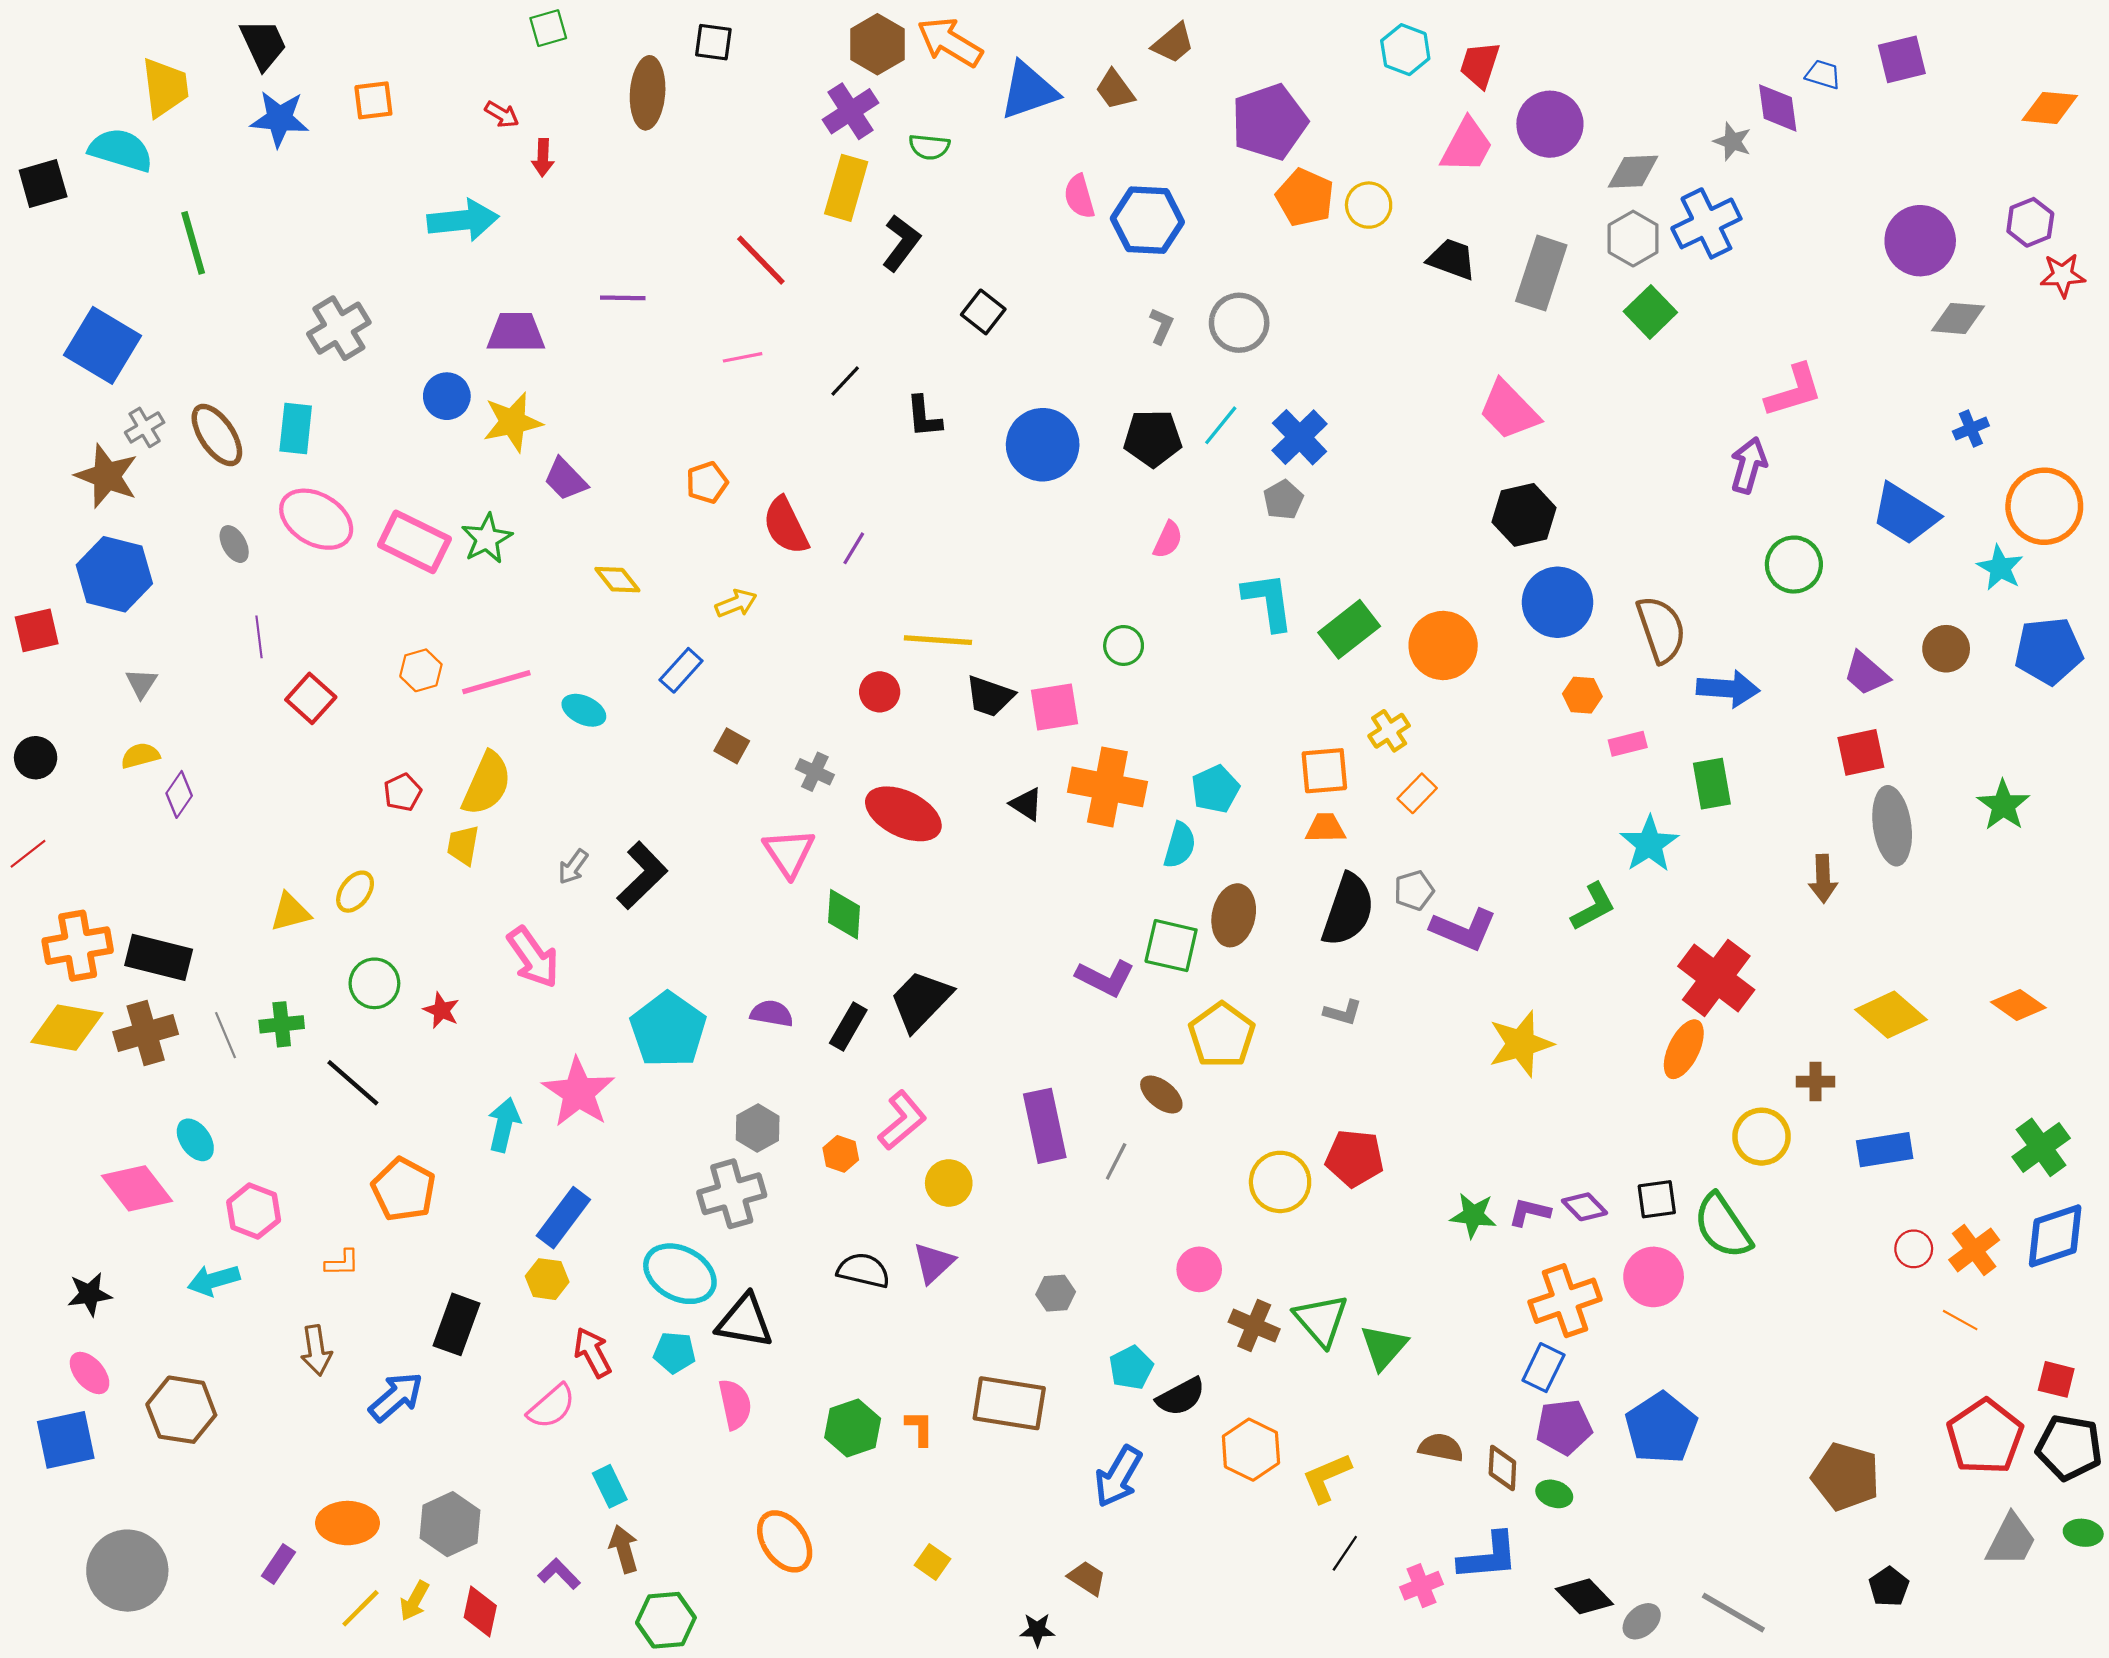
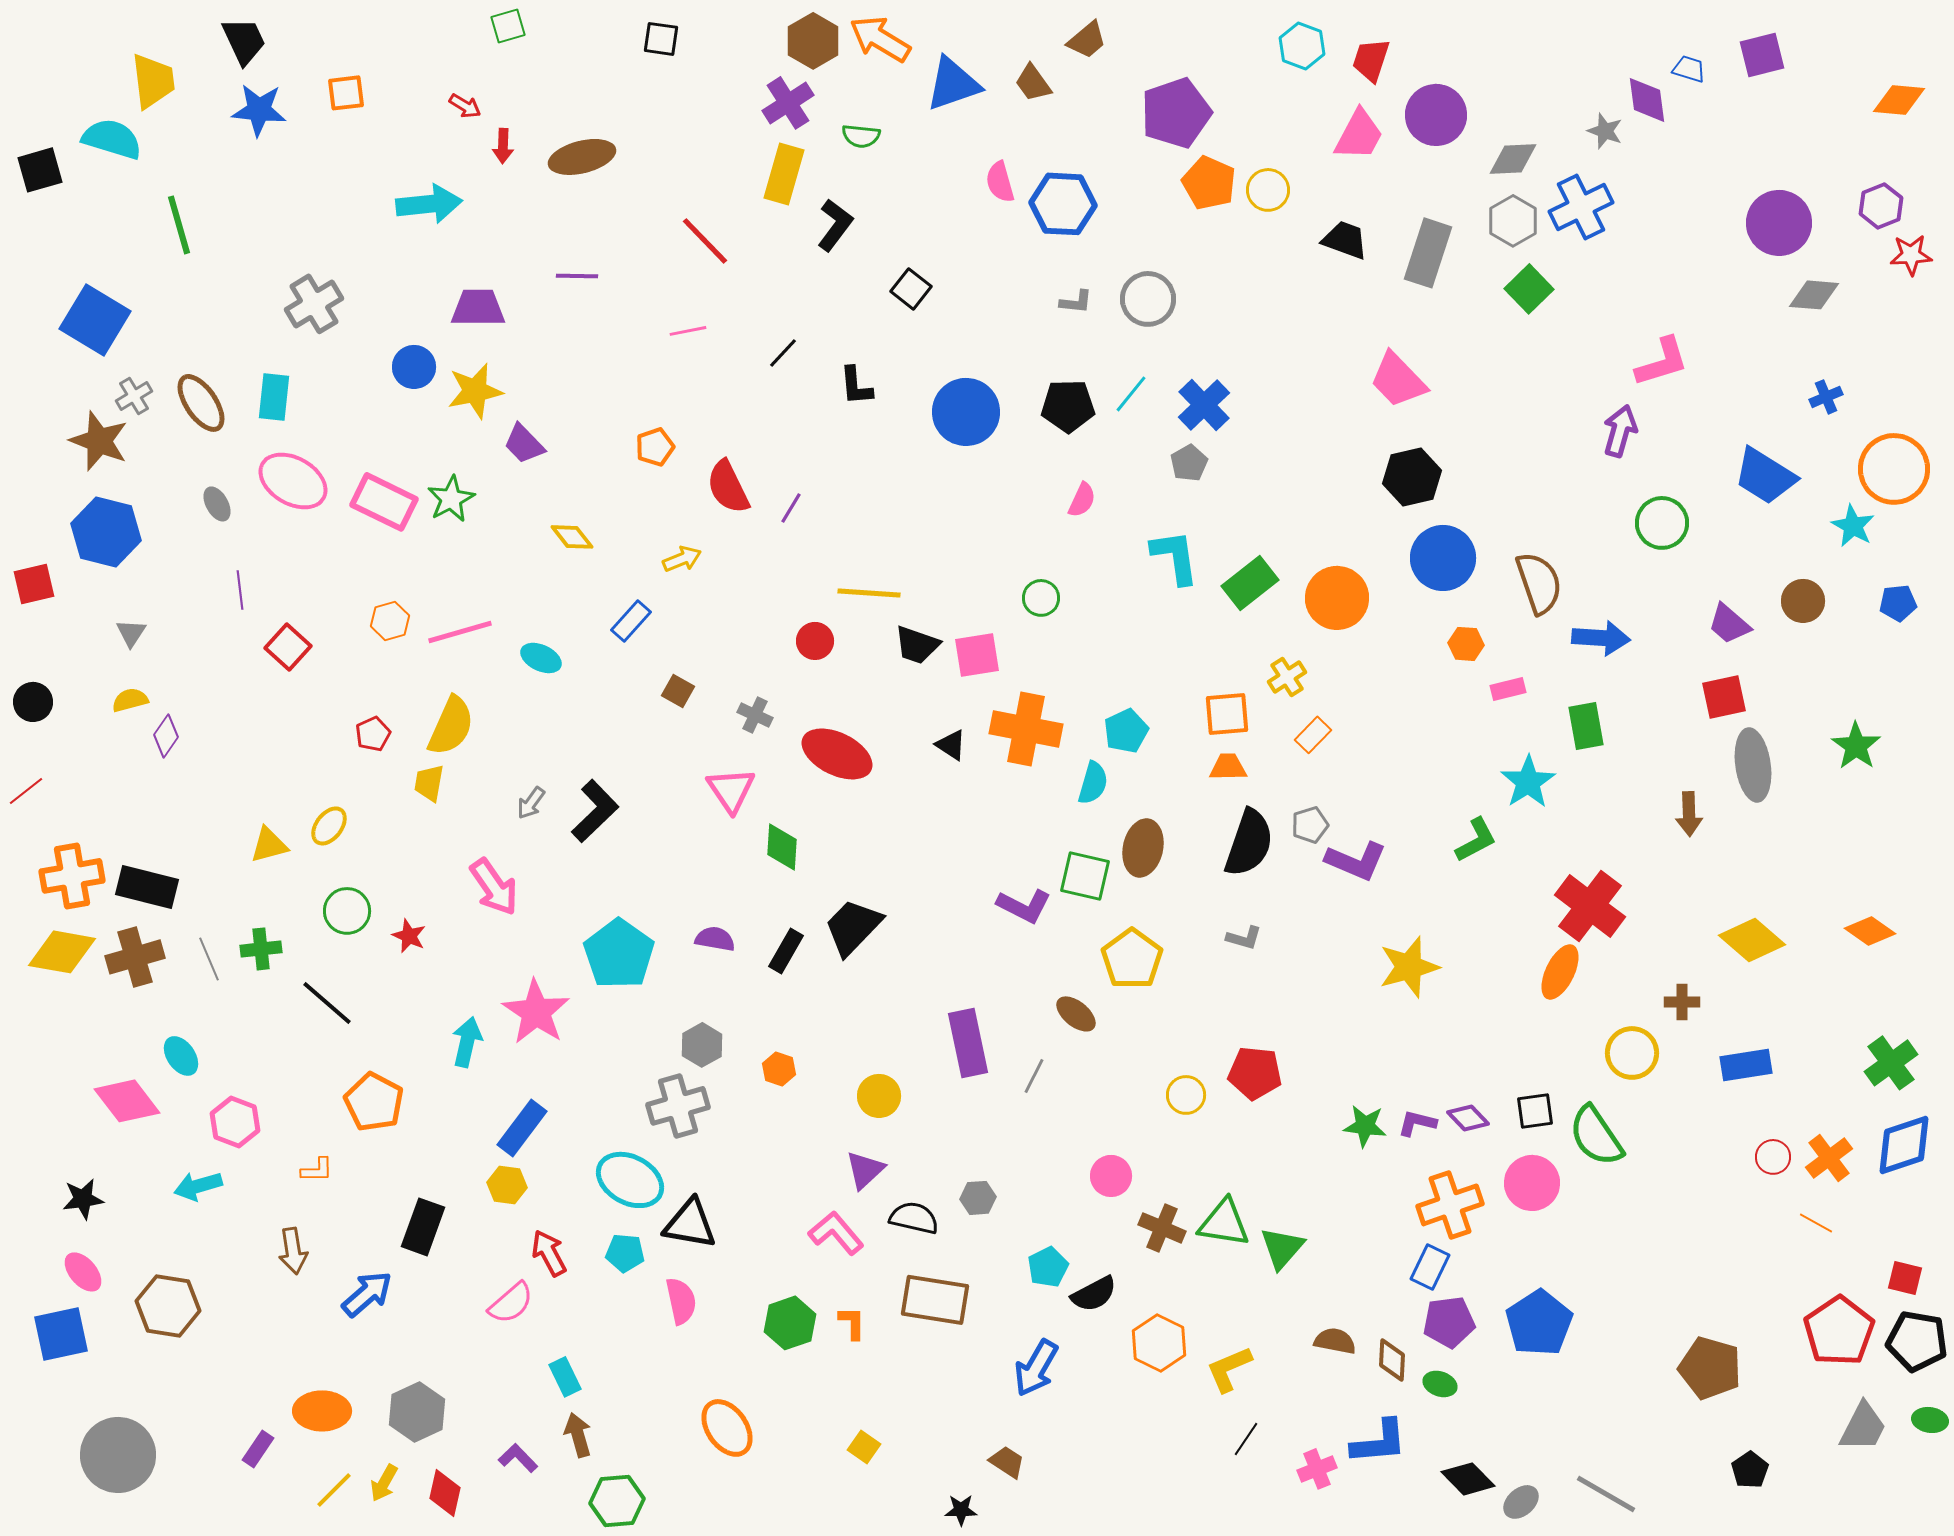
brown ellipse: (648, 93) -> (582, 157), moved, turned 72
gray L-shape: (1161, 326) -> (1076, 302), turned 72
blue pentagon: (2049, 651) -> (1898, 603), size x0.6
pink L-shape: (902, 1120) -> (836, 1233), moved, turned -90
yellow circle: (1280, 1182) -> (1186, 1095), size x0.7
black semicircle: (863, 1270) -> (914, 1218), moved
green triangle: (1321, 1320) -> (1224, 1223), turned -40

